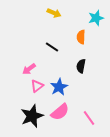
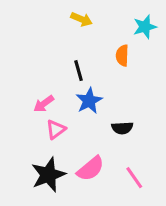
black line: (52, 47) -> (78, 71), turned 40
black semicircle: (81, 66) -> (122, 128), moved, turned -104
blue star: (59, 87) -> (89, 101), moved

